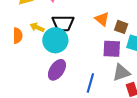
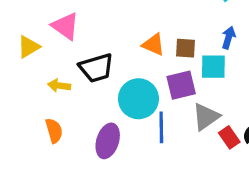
orange semicircle: (18, 36) -> (54, 131), moved
cyan circle: (55, 40) -> (138, 99), moved
blue line: (90, 83) -> (161, 127), moved

